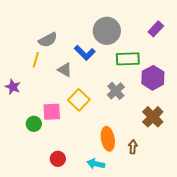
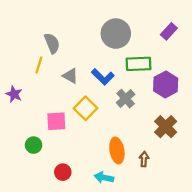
gray semicircle: (48, 40) -> (52, 43), turned -84
blue L-shape: (85, 53) -> (103, 77), moved
green circle: (34, 124) -> (34, 145), moved

